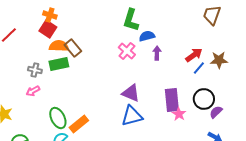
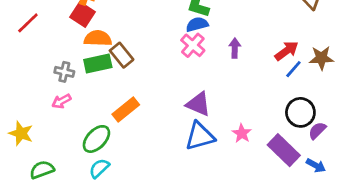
blue semicircle: (147, 36) -> (197, 24), moved
brown rectangle: (73, 48) -> (122, 55), moved
purple rectangle: (172, 100) -> (284, 150), moved, turned -40
pink star: (179, 114) -> (242, 133), moved
green ellipse: (58, 118) -> (96, 139), turned 70
orange rectangle: (79, 124) -> (126, 110), moved

